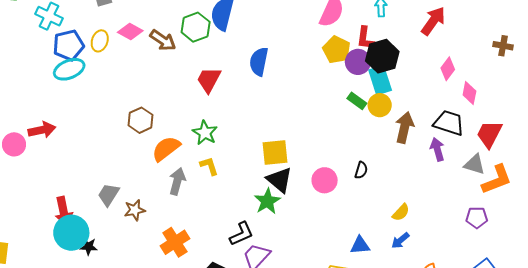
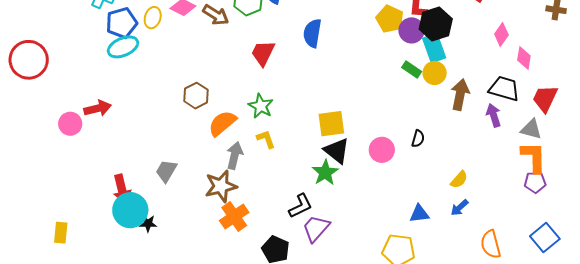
orange L-shape: (497, 180) -> (534, 157), moved, turned -68
brown star: (135, 210) -> (221, 186), moved, size x1.5

